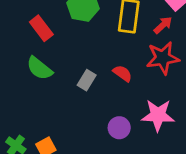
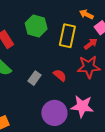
purple circle: (119, 128) -> (54, 113), size x1.6

